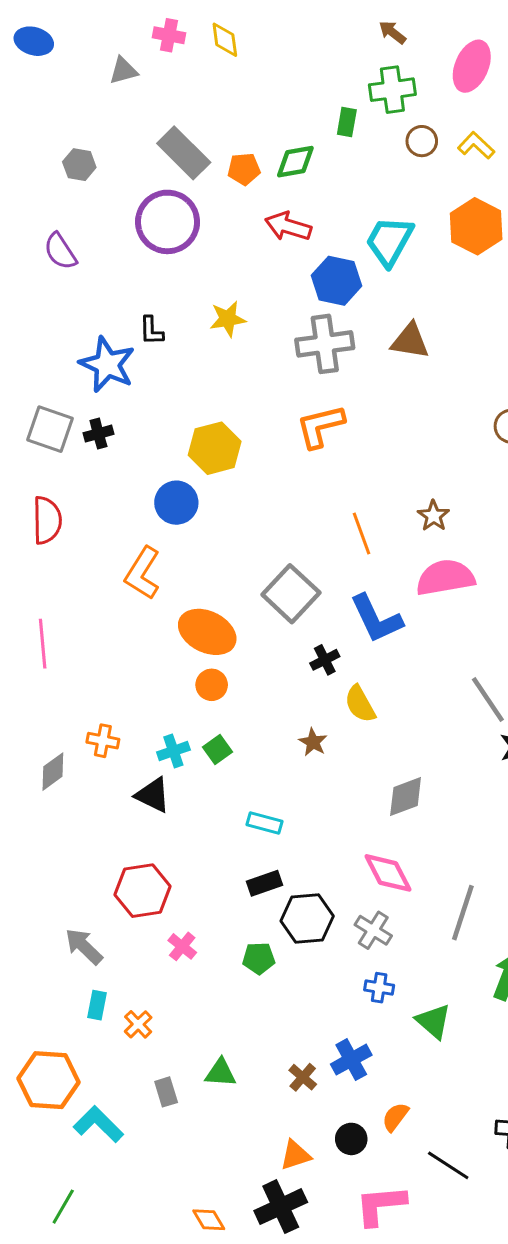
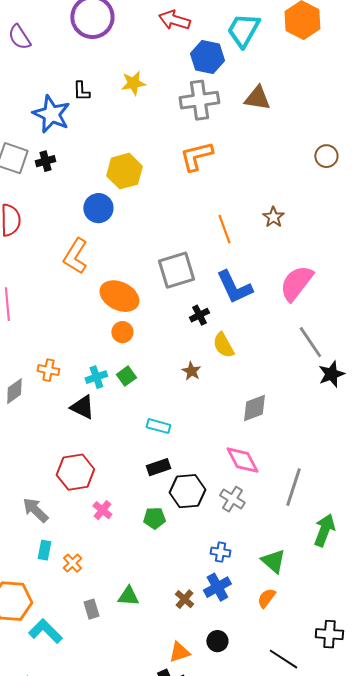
pink semicircle: (445, 578) -> (296, 283), moved, turned -42
gray square: (291, 594) -> (176, 270), turned 30
blue cross: (379, 988) -> (220, 552), moved
orange semicircle: (395, 1117) -> (266, 598), moved

